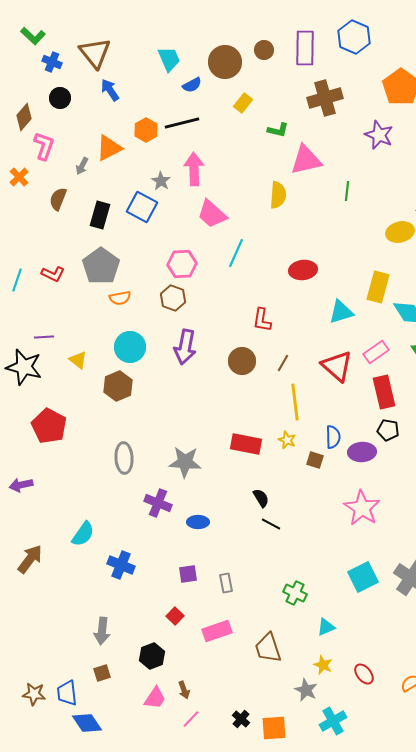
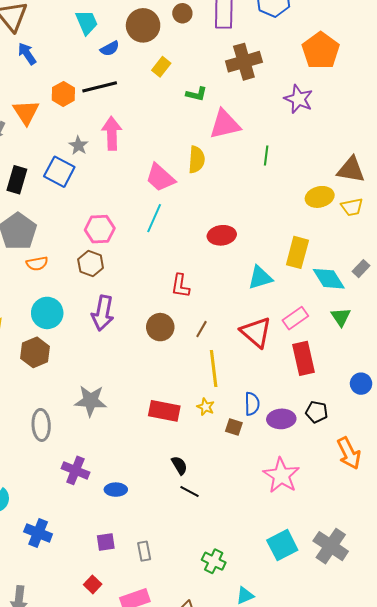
orange triangle: (109, 148) -> (26, 112), turned -36
pink trapezoid: (212, 214) -> (160, 178), moved
black pentagon: (388, 430) -> (317, 412), moved
gray star: (185, 462) -> (91, 401), moved

